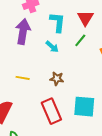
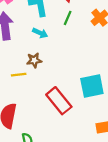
brown star: (57, 79) -> (34, 60), moved

